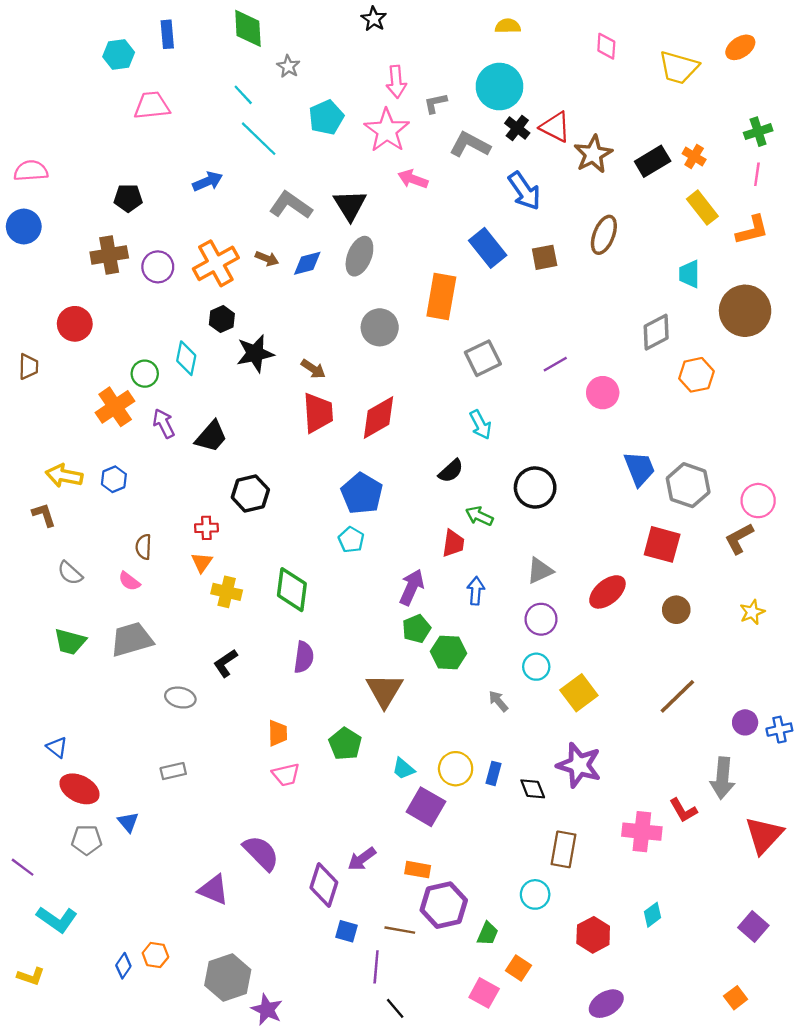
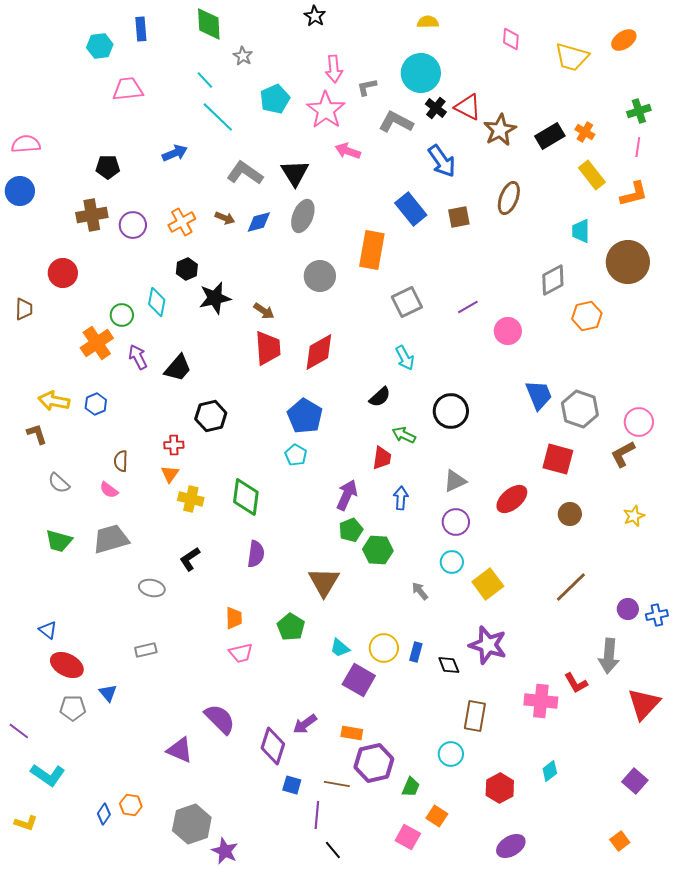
orange cross: (216, 263) -> (182, 222), size x0.7

